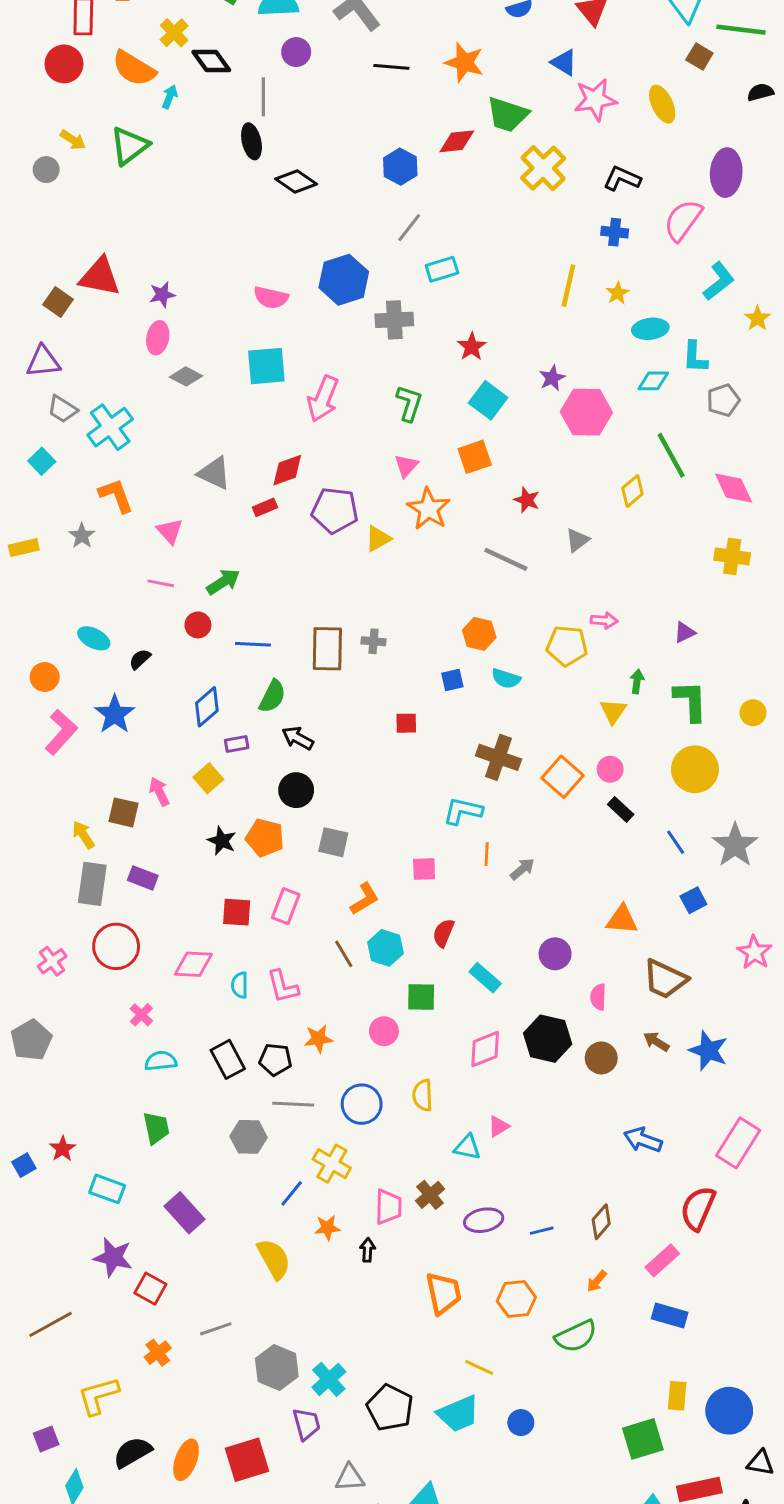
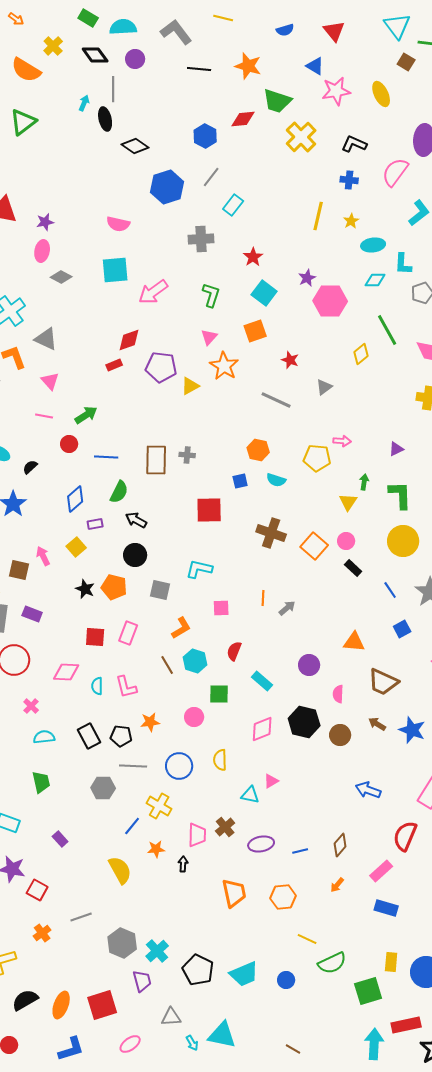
black diamond: (211, 61) -> (95, 55), moved
cyan arrow: (170, 97) -> (84, 103), moved
cyan rectangle: (442, 269) -> (233, 205), turned -35
blue hexagon: (344, 280) -> (167, 187), moved
pink arrow: (323, 399) -> (153, 292), turned 32
gray triangle: (214, 473) -> (46, 339), moved
red square: (406, 723) -> (209, 510), size x1.8
cyan L-shape: (463, 811) -> (199, 569), moved
purple rectangle: (185, 1213) -> (60, 839), size x0.6
green semicircle: (576, 1336) -> (332, 963), moved
yellow line: (479, 1368) -> (307, 939), moved

